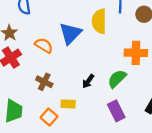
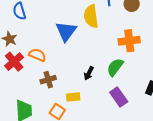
orange semicircle: (44, 45) -> (37, 55), moved
brown cross: (44, 82) -> (48, 80), turned -35

